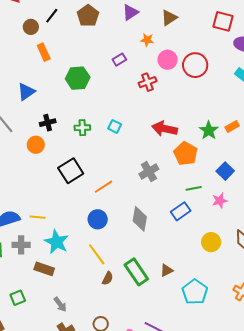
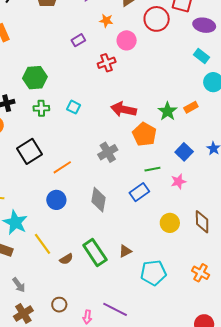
red circle: (195, 65) -> (157, 19), moved
green hexagon: (78, 78) -> (35, 78), moved
yellow line: (97, 254) -> (42, 244), moved
brown semicircle: (108, 278) -> (66, 259), turned 32
cyan pentagon: (195, 292) -> (153, 273), turned 30

